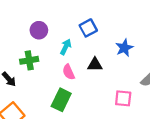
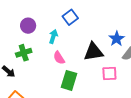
blue star: (124, 48) -> (117, 39), moved
black triangle: (95, 65) -> (94, 52), moved, size x1.5
green rectangle: (61, 100) -> (69, 80), moved

